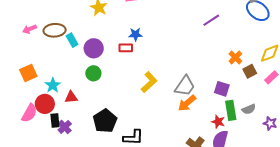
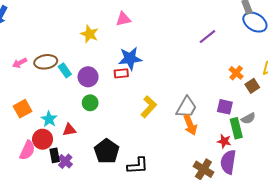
blue star: (135, 34) -> (130, 58), size x1.6
orange arrow: (187, 103) -> (190, 125), turned -66
gray semicircle: (249, 109) -> (248, 118), moved

